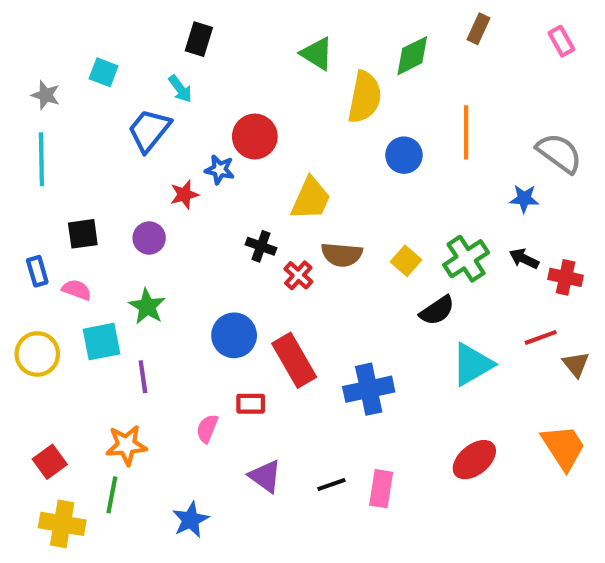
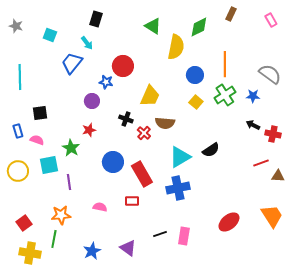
gray star: (46, 95) -> (16, 26), moved
red star: (184, 194) -> (89, 130), moved
purple circle: (149, 238) -> (92, 101), moved
green cross: (466, 259) -> (225, 95), moved
yellow square: (406, 261) -> (196, 102), moved
cyan triangle: (472, 364) -> (180, 157), moved
brown triangle: (576, 364) -> (278, 176), turned -48
red rectangle: (251, 404) -> (132, 201), moved
pink semicircle: (207, 429) -> (100, 207), turned 80
purple triangle: (265, 476) -> (128, 248), moved

